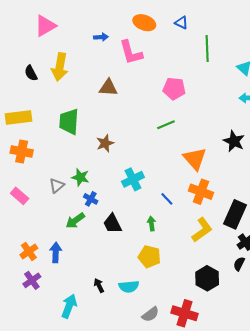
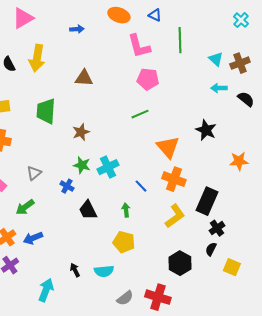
pink L-shape: (131, 53) -> (139, 46), moved
green star: (80, 177) -> (82, 165), moved
green arrow: (75, 221) -> (25, 207), moved
blue arrow: (56, 252) -> (33, 238), turned -114

